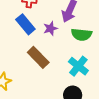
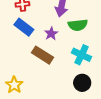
purple star: (50, 28) -> (51, 34), moved

